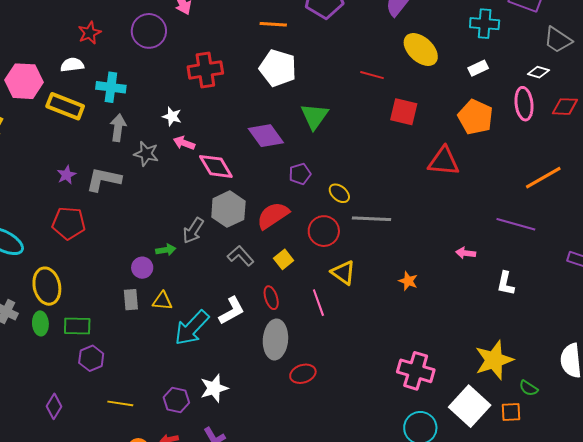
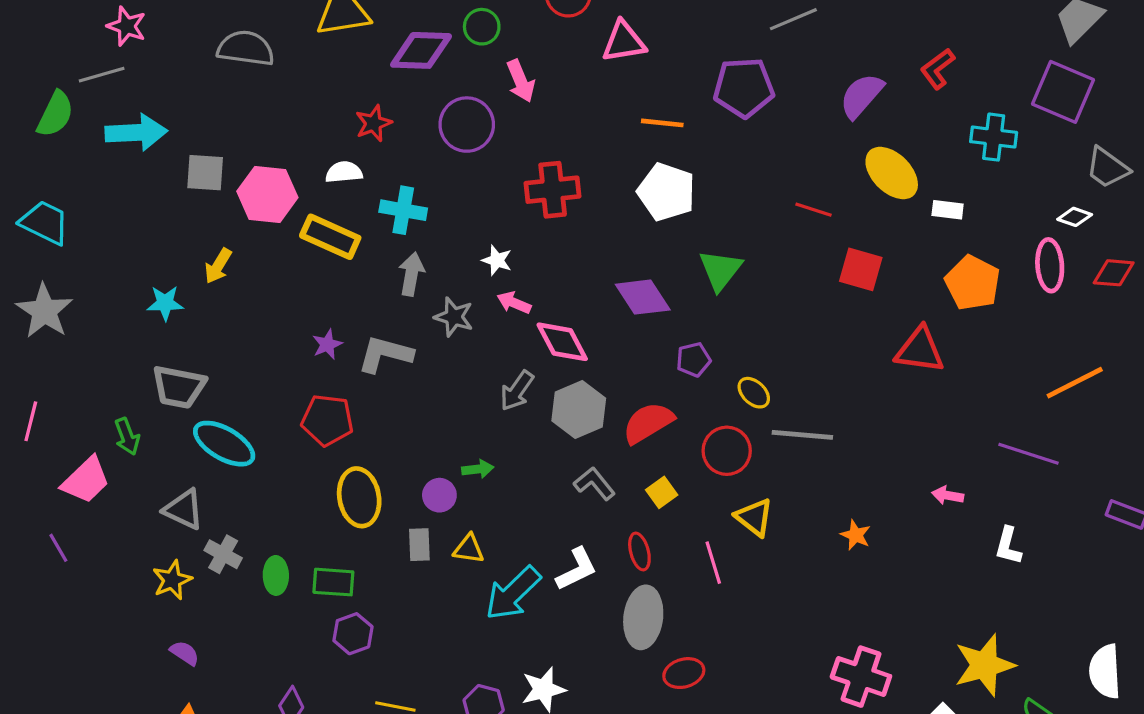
white rectangle: (478, 68) -> (948, 210), moved, turned 30
gray arrow: (193, 231) -> (517, 391), moved
yellow ellipse: (47, 286) -> (359, 497), moved

